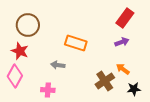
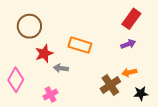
red star: (20, 51) -> (44, 54), moved, turned 30
orange arrow: (123, 69) -> (129, 72), turned -48
pink cross: (48, 90) -> (50, 95), turned -32

